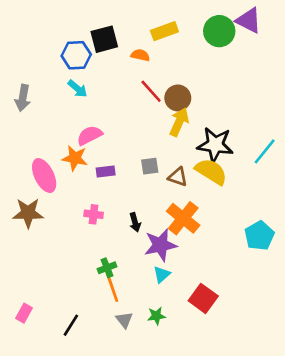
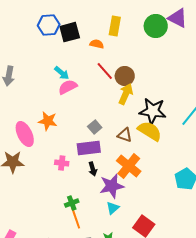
yellow rectangle: (164, 31) -> (115, 26), turned -60
blue hexagon: (76, 55) -> (49, 25), moved
cyan arrow: (78, 89) -> (62, 73), moved
pink semicircle: (90, 135) -> (68, 87), moved
gray square: (150, 166) -> (95, 127), moved, turned -32
purple rectangle: (106, 171) -> (89, 148), moved, size x1.6

